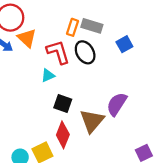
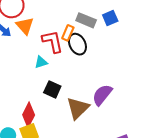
orange rectangle: (73, 27) -> (68, 33), moved
blue square: (124, 44) -> (110, 18), moved
red diamond: (63, 135) -> (29, 115), moved

